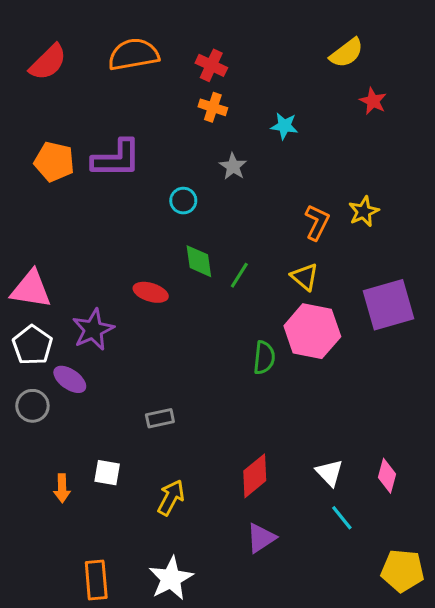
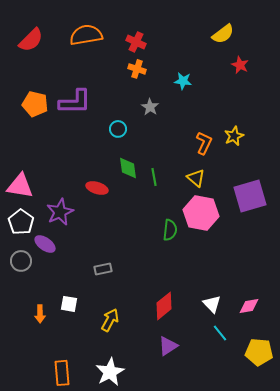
green line: (239, 275) -> (154, 177), turned -42
pink diamond: (387, 476) -> (249, 306), turned 65
yellow pentagon: (403, 571) -> (259, 352), moved

